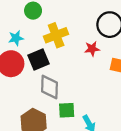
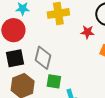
black square: (38, 59) -> (15, 58), moved

